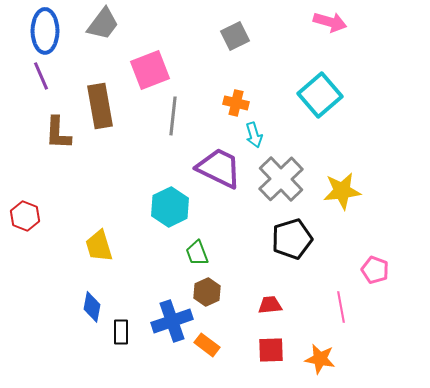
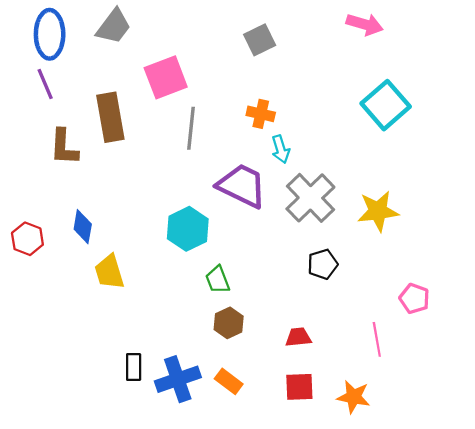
cyan square: (320, 95) -> (386, 105), moved
black pentagon: (292, 239) -> (323, 264), size x0.7
blue diamond: (92, 307) -> (83, 227), moved
blue cross: (172, 321) -> (178, 379), moved

